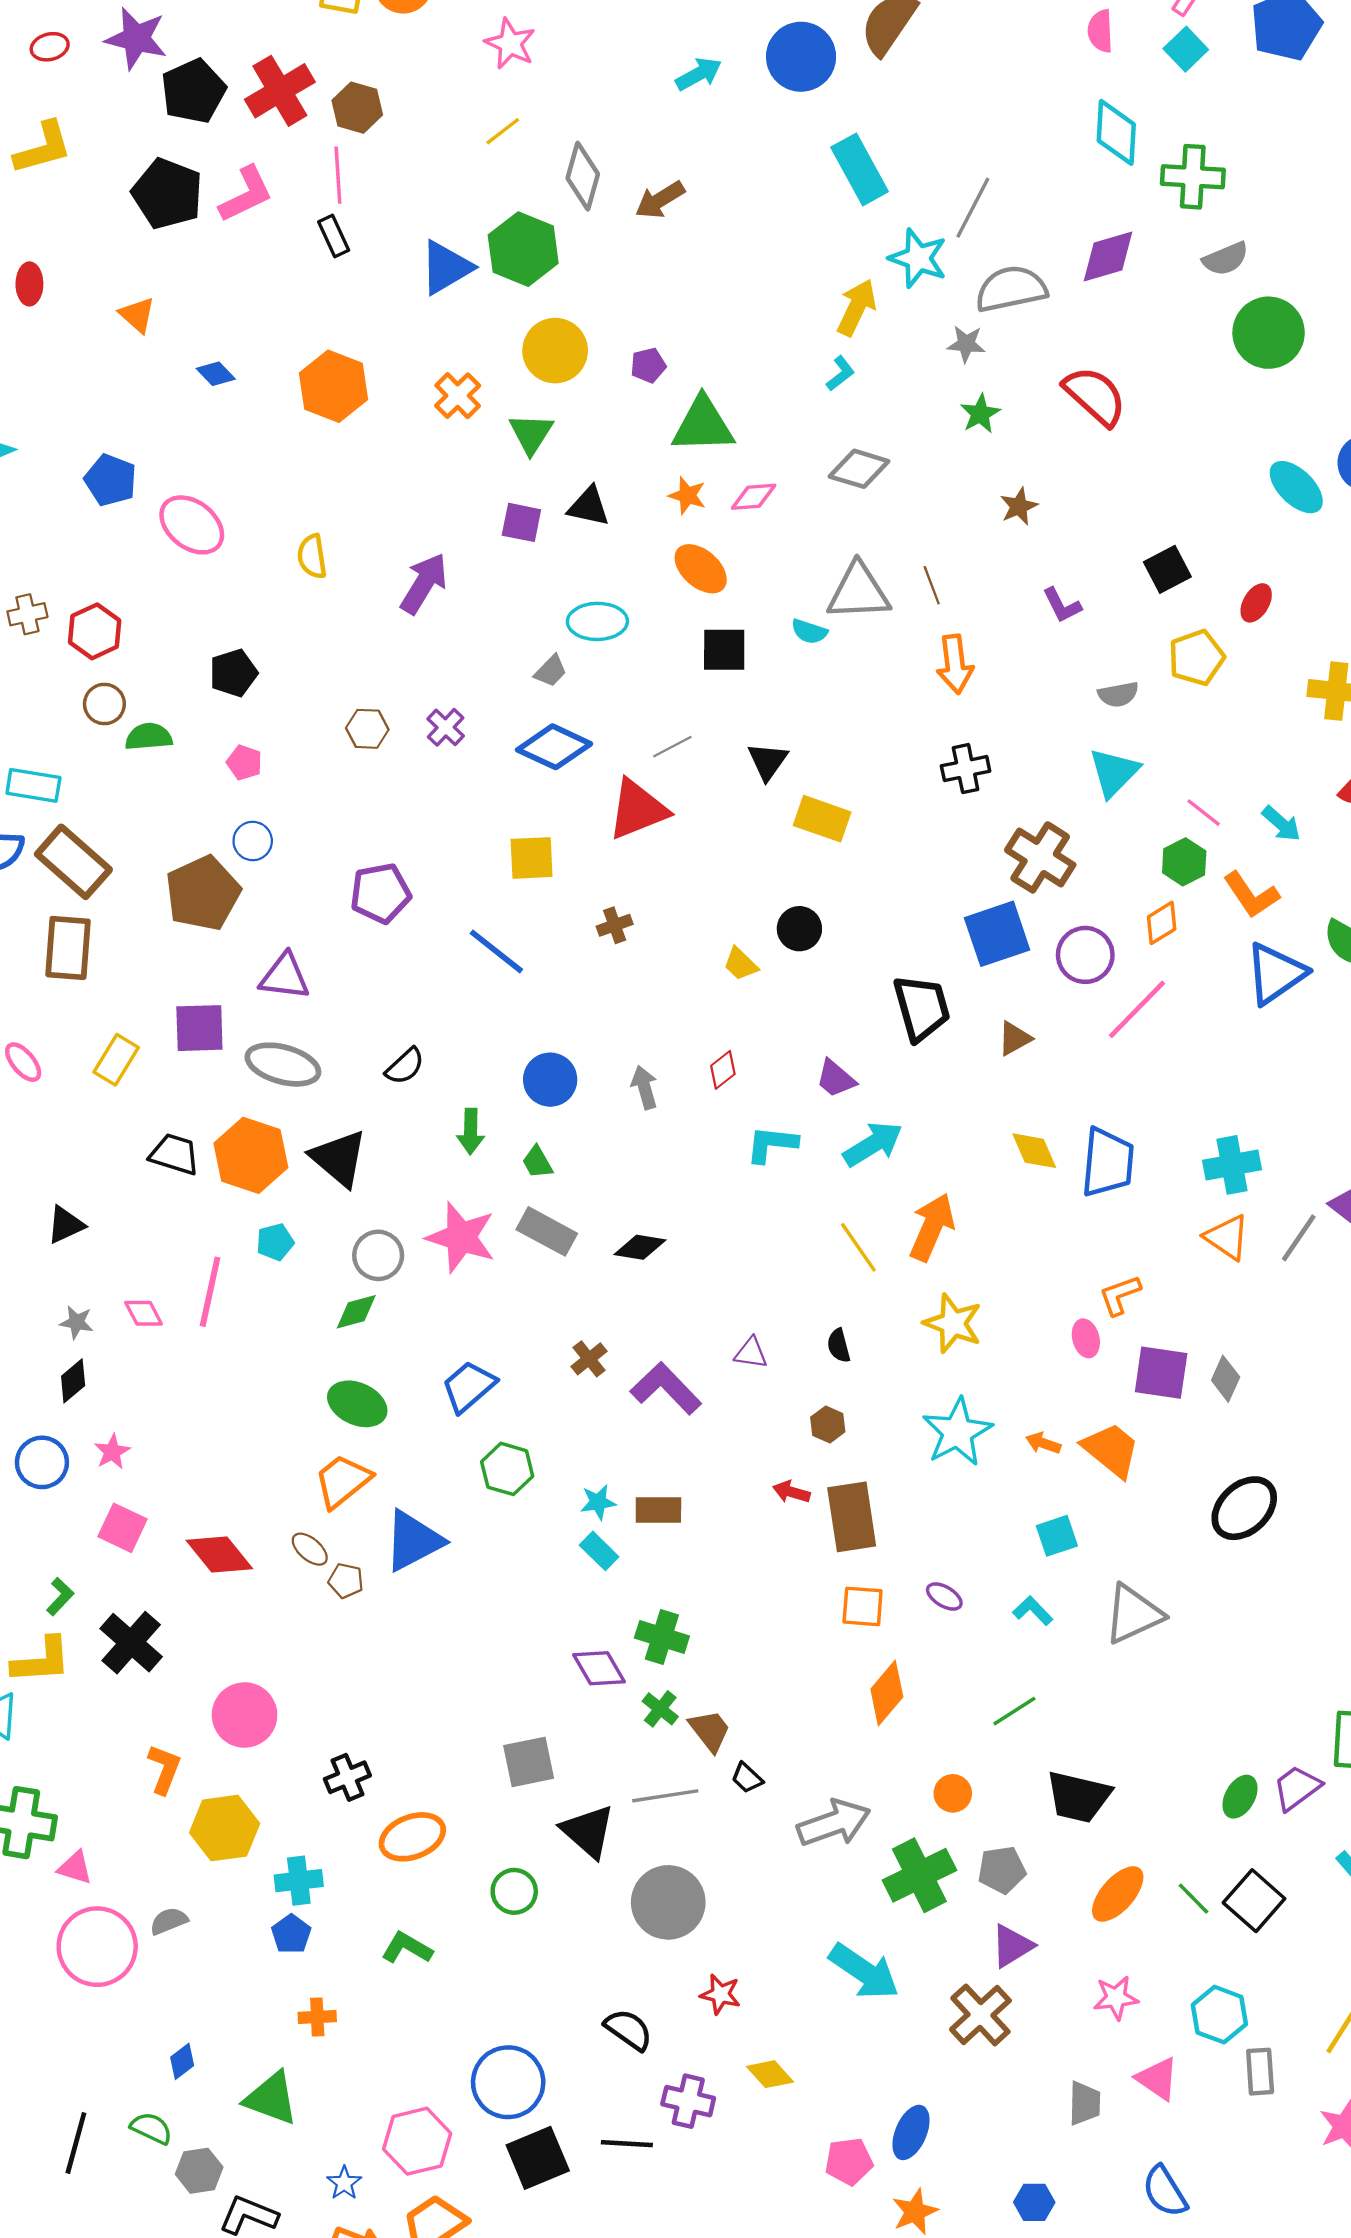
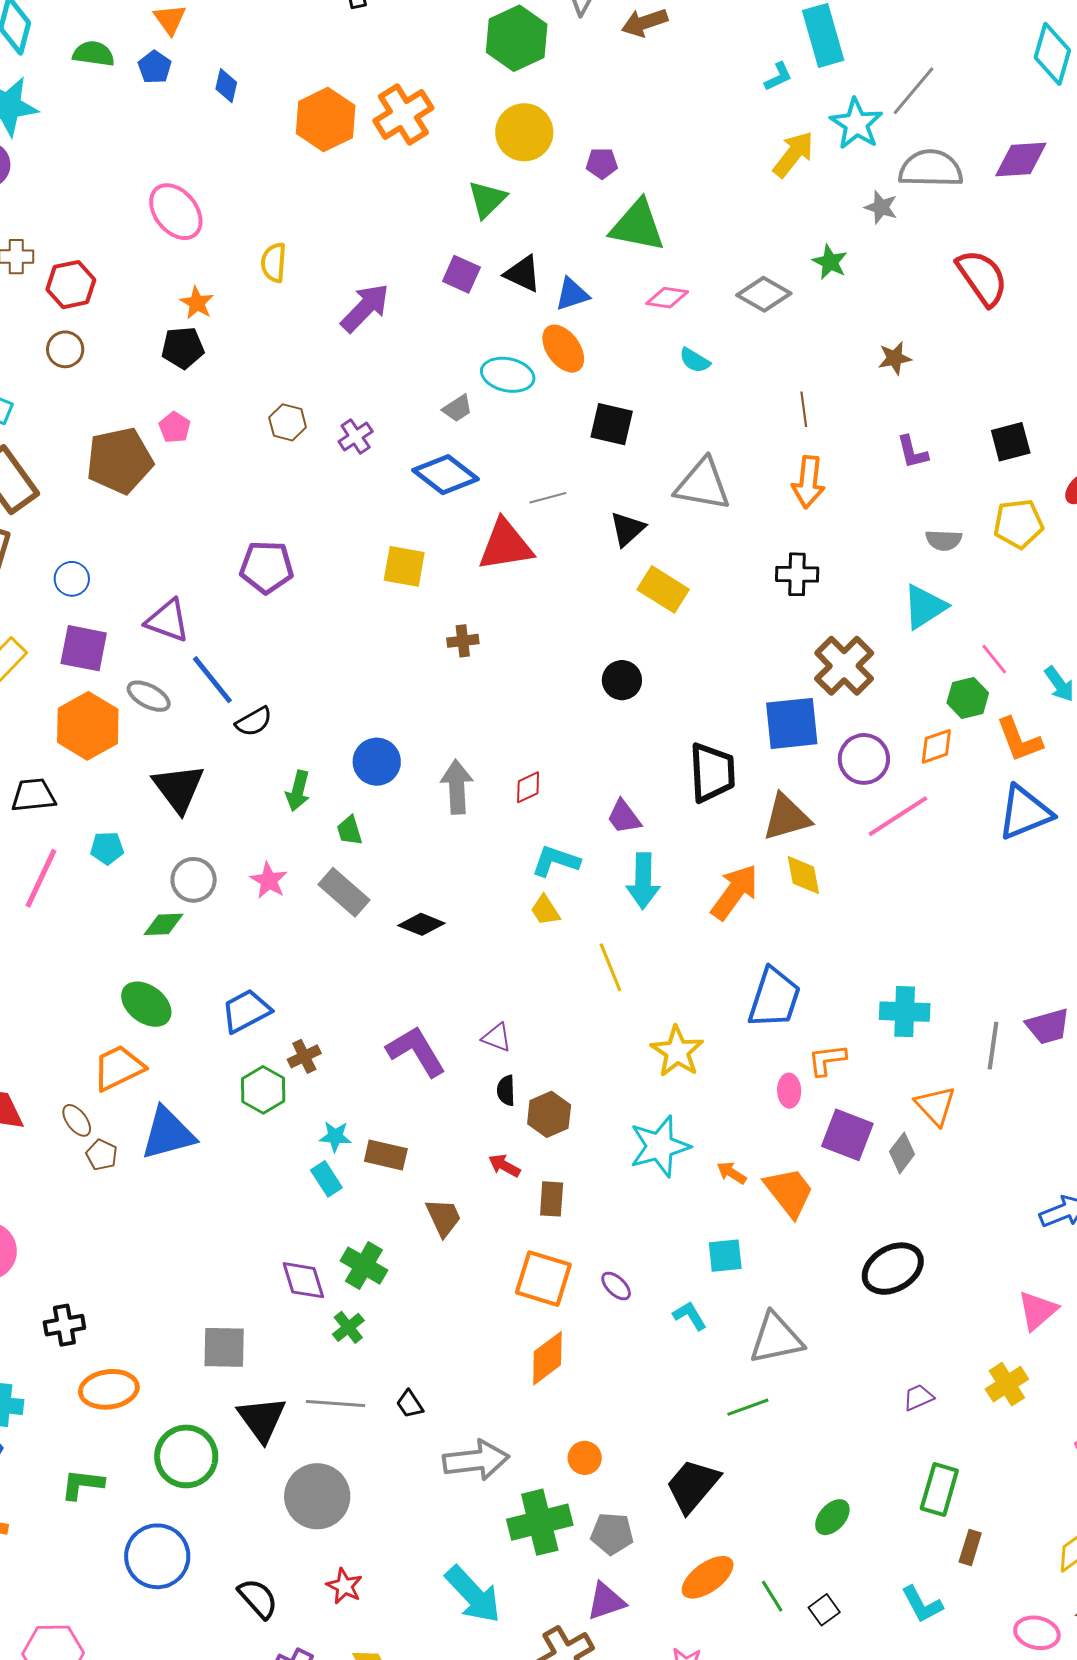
blue triangle: (446, 267) -> (572, 294), moved, size x0.7
cyan L-shape: (840, 373) -> (778, 77), moved
blue diamond: (216, 374) -> (226, 86), turned 44
orange cross: (458, 396) -> (403, 114), moved, size x1.4
green star: (980, 414) -> (830, 262), moved, turned -30
blue pentagon: (111, 480) -> (155, 67), moved, size x0.7
orange star: (687, 495) -> (197, 303), moved
orange ellipse: (701, 569) -> (563, 349), moved
gray triangle: (859, 592) -> (703, 485), moved
cyan semicircle: (809, 631) -> (695, 360), moved
green semicircle: (149, 737) -> (94, 54), moved
blue circle: (253, 841) -> (72, 579), moved
brown pentagon: (203, 893) -> (119, 461), moved
blue line: (496, 951) -> (212, 680), moved
yellow trapezoid: (740, 964) -> (545, 910), moved
brown triangle: (1015, 1038) -> (786, 817), size x1.6
gray ellipse: (283, 1065) -> (149, 696), size x0.7
gray arrow: (644, 1087) -> (457, 787), size x1.4
cyan arrow: (873, 1144) -> (643, 881), turned 110
yellow diamond: (1034, 1151) -> (803, 875), moved
black trapezoid: (174, 1154) -> (33, 795), moved, turned -36
orange hexagon: (251, 1155) -> (88, 726), moved
blue trapezoid: (1108, 1162) -> (774, 998), moved
cyan cross: (1232, 1165) -> (905, 1012), moved
orange arrow: (932, 1227) -> (735, 892), moved
pink star: (461, 1237) -> (269, 881), size x0.6
orange triangle: (1227, 1237) -> (935, 1106), moved
gray line: (1299, 1238) -> (993, 1046), turned -39
black semicircle: (839, 1346) -> (506, 1090), moved
brown cross: (589, 1359) -> (304, 1056), moved
brown hexagon: (828, 1424) -> (549, 1114), size x1.4
brown rectangle: (852, 1517) -> (552, 1199), size x0.6
orange square: (863, 1606) -> (543, 1279), size x1.4
green line: (1014, 1711) -> (748, 1407), moved
brown trapezoid: (710, 1731) -> (443, 1217), moved
purple trapezoid: (1297, 1788) -> (918, 1397), moved, size x0.7
black trapezoid: (1078, 1797) -> (693, 1486), turned 104
green circle: (514, 1891) -> (186, 1456), size x1.5
black square: (1254, 1901) -> (824, 1610), size x0.6
green L-shape: (407, 1948) -> (82, 1484), turned -36
blue circle: (508, 2082) -> (157, 1556), moved

